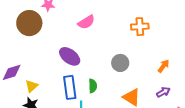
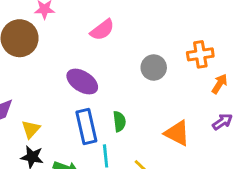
orange cross: (140, 27) -> (200, 54), moved
gray circle: (120, 63) -> (154, 68), moved

